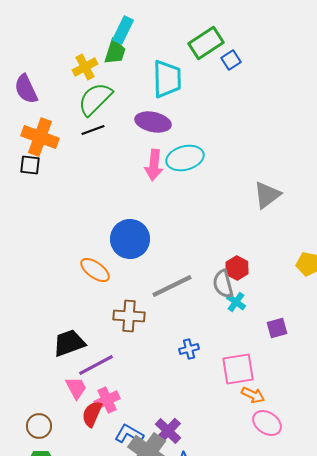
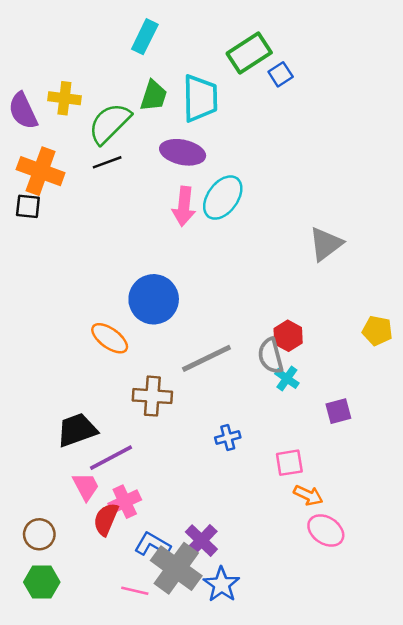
green trapezoid: (115, 52) -> (154, 96), moved
yellow cross: (85, 67) -> (64, 98), moved, turned 35
cyan ellipse: (185, 158) -> (223, 198), turned -39
pink square: (238, 369) -> (289, 463), size x0.7

